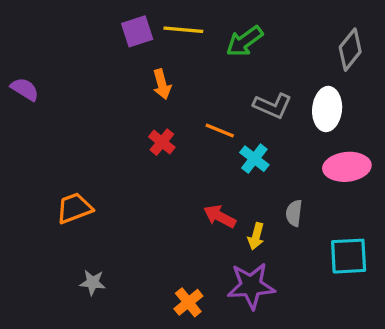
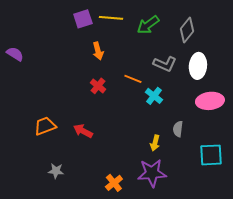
gray diamond: (350, 50) -> (187, 30), moved
red arrow: (220, 216) -> (83, 131), moved

